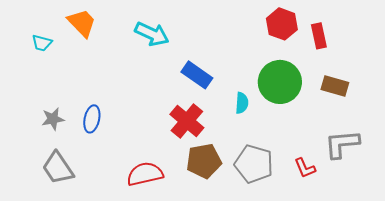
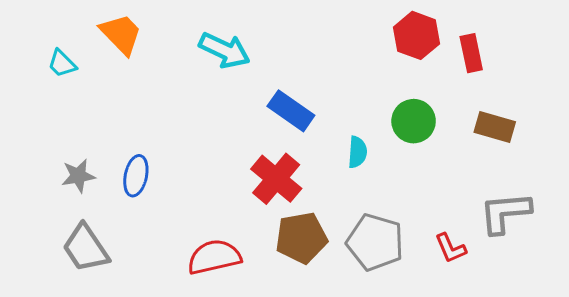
cyan trapezoid: (42, 43) -> (62, 64), turned 30
green circle: (280, 82) -> (414, 121), size x0.7

